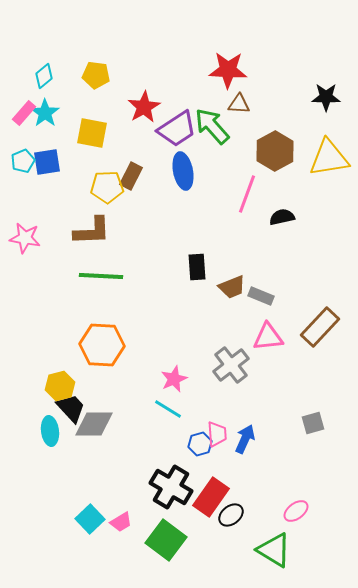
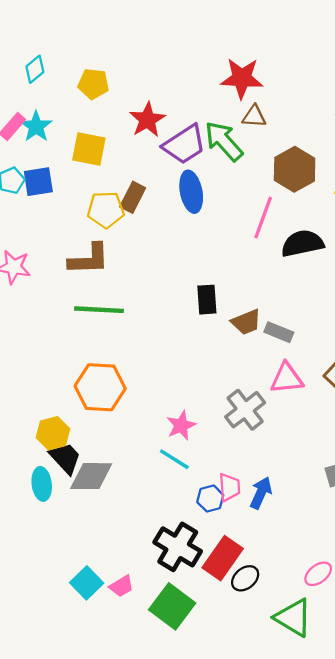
cyan diamond: (44, 76) -> (35, 69), moved
black semicircle: (282, 217) -> (302, 243), size x1.5

